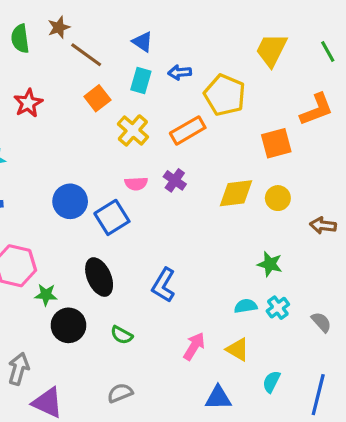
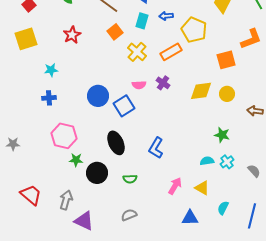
green star: (46, 295) -> (76, 160), moved
green semicircle: (122, 335) -> (130, 179), turned -32

